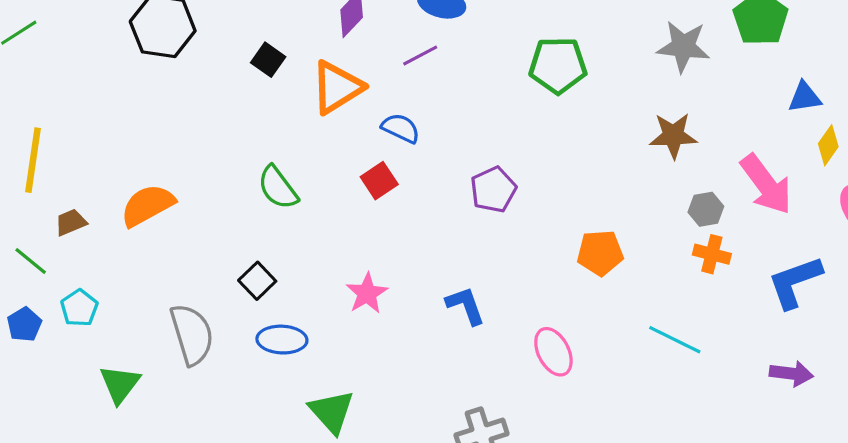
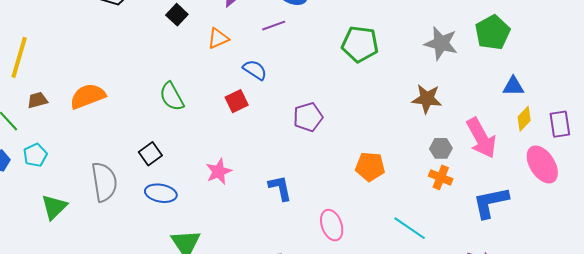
orange triangle: (337, 87) -> (218, 38), size x0.6

